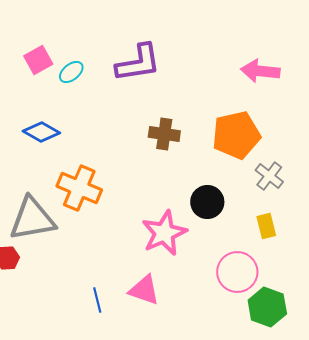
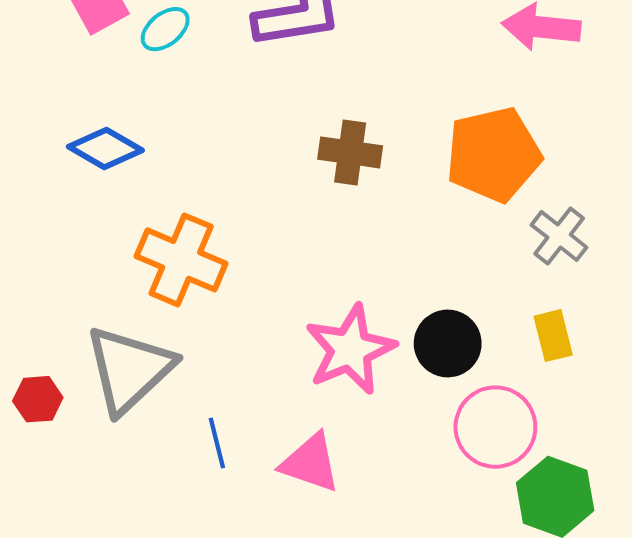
black circle: (207, 202) -> (448, 343), moved
gray triangle: (32, 219) -> (129, 369), moved, turned -33
blue line: (97, 300) -> (217, 443), moved

